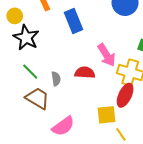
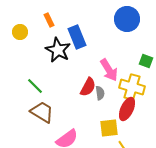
black star: (26, 38) -> (58, 50), moved
red semicircle: (85, 73) -> (88, 87), turned 114
gray semicircle: (56, 79) -> (100, 93), moved

